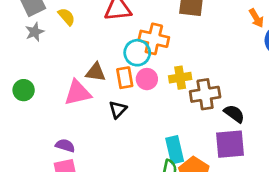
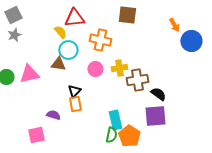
yellow semicircle: (67, 17) -> (60, 32), moved
cyan circle: (137, 53) -> (68, 50), moved
orange rectangle: (125, 78) -> (75, 104), moved
pink triangle: (78, 93) -> (29, 74), moved
purple semicircle: (65, 146) -> (53, 115), moved

